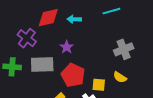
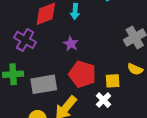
cyan arrow: (74, 19) -> (75, 11), turned -80
gray rectangle: (42, 65) -> (44, 84), moved

